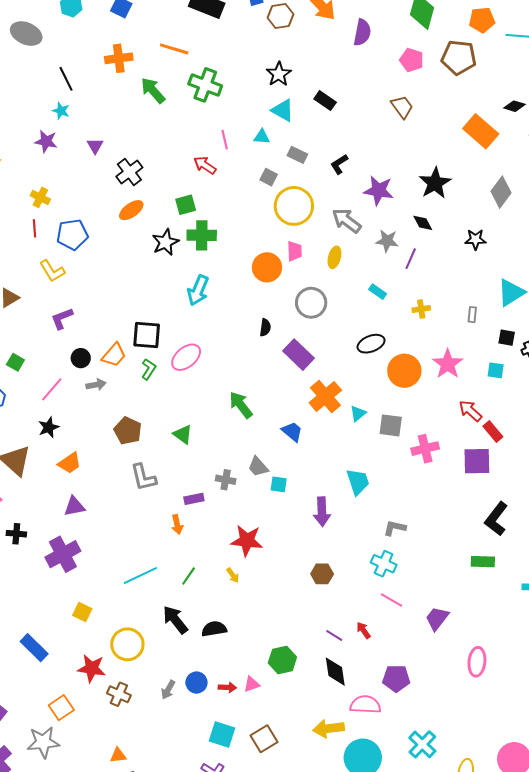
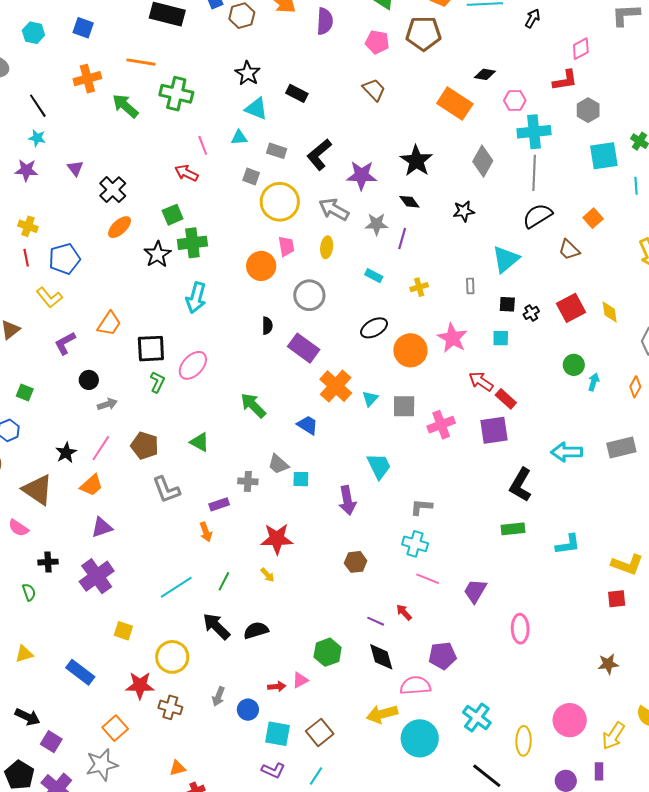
black L-shape: (339, 164) -> (319, 155), size x1.5
orange trapezoid: (114, 355) -> (109, 324), moved
pink line: (52, 389) -> (101, 448), moved
blue circle: (196, 683) -> (248, 710), moved

